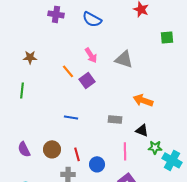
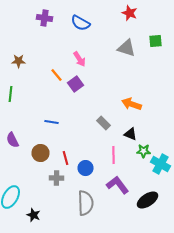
gray triangle: (124, 59) -> (126, 48), moved
blue line: (71, 117) -> (52, 122), moved
gray rectangle: (115, 119) -> (104, 123), turned 40
purple semicircle: (24, 149) -> (12, 140), moved

